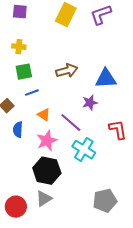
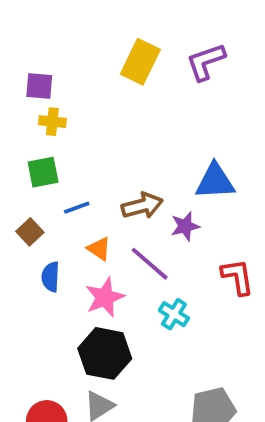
purple square: (20, 12) -> (39, 86), moved
brown arrow: (67, 71) -> (142, 206), moved
green square: (24, 72) -> (43, 172), moved
cyan cross: (84, 150) -> (174, 314), size x0.7

